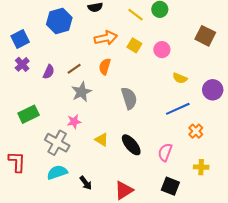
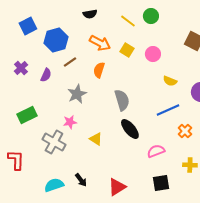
blue hexagon: (59, 21) -> (56, 40), moved
orange arrow: (106, 38) -> (100, 43), turned 40
blue square: (20, 39) -> (28, 26), moved
brown line: (74, 69) -> (70, 62), moved
black ellipse: (131, 145) -> (130, 129), moved
pink semicircle: (165, 152) -> (156, 151), turned 48
cyan semicircle: (57, 172) -> (54, 185), moved
black square: (170, 186) -> (161, 183), turned -30

